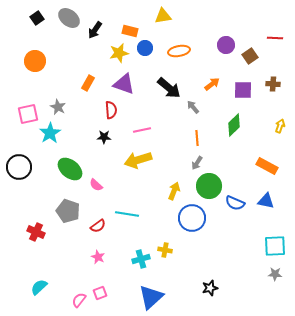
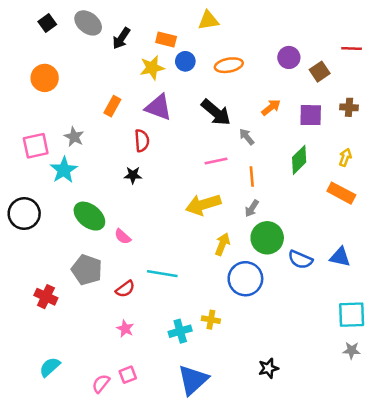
yellow arrow: (280, 126) -> (345, 157), moved
pink line: (142, 130) -> (216, 161), moved
yellow arrow: (138, 160) -> (203, 205), moved
orange rectangle: (267, 166) -> (341, 193), moved

